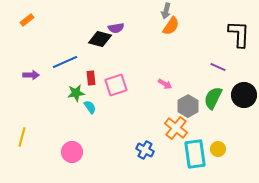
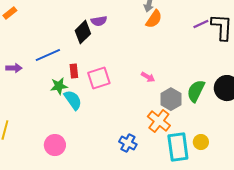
black diamond: (100, 39) -> (83, 32), turned -60
purple line: (218, 67) -> (201, 24), moved, turned -49
cyan semicircle: (90, 107) -> (73, 100), size x1.5

